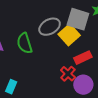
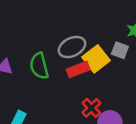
gray square: (78, 19) -> (120, 50), moved, size x0.6
red rectangle: (83, 58) -> (78, 69), moved

